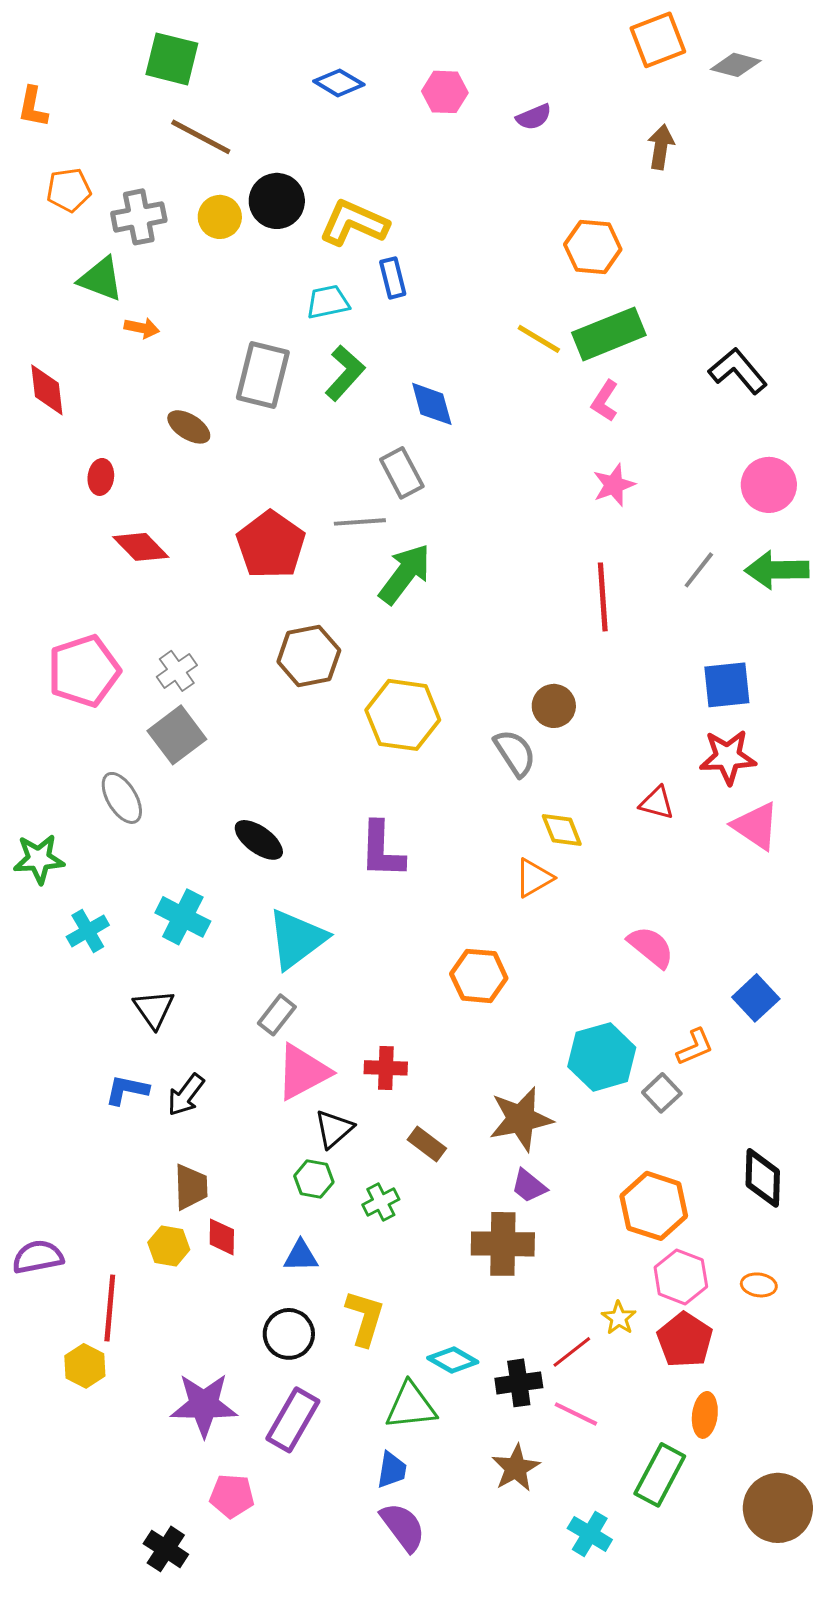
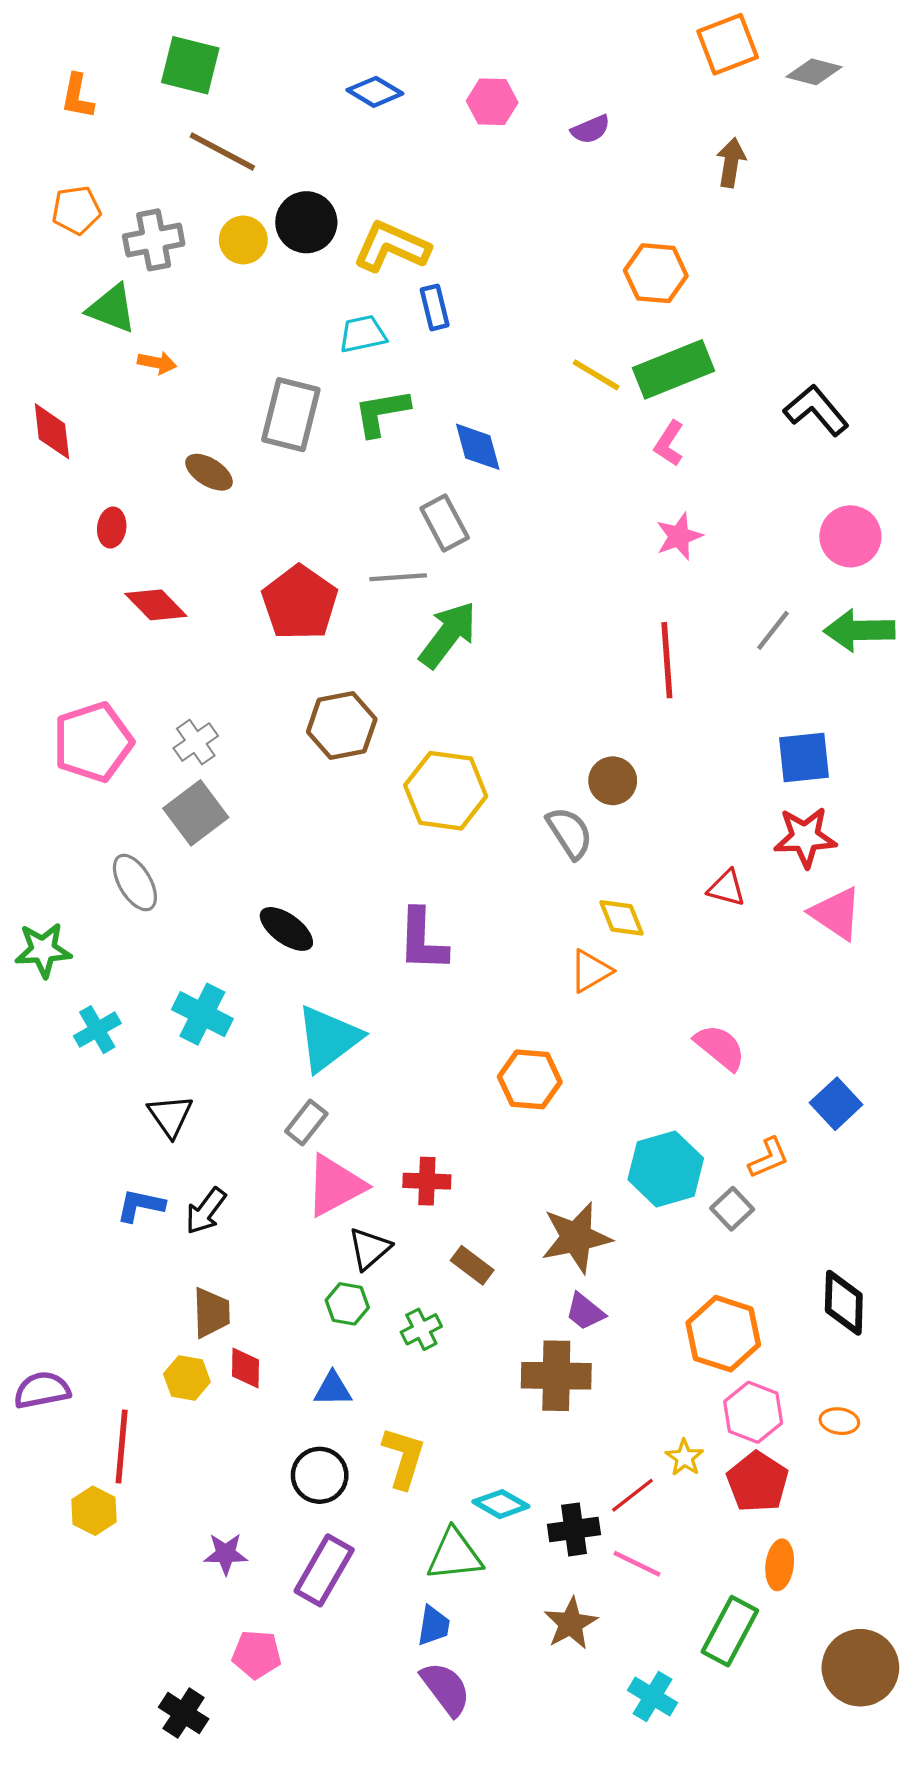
orange L-shape: (33, 107) -> (77, 96), moved
green L-shape: (345, 373) -> (382, 413), turned -142
purple star: (204, 1405) -> (226, 1554), size x0.6

